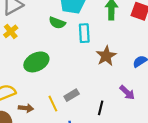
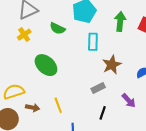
green semicircle: (57, 23) -> (57, 28), moved
green ellipse: (36, 62) -> (46, 65), turned 65
gray rectangle: (72, 95) -> (98, 88), moved

